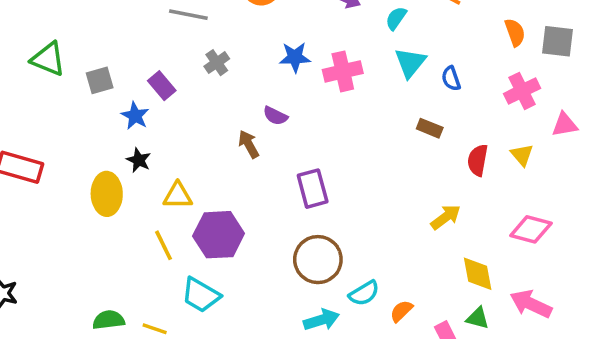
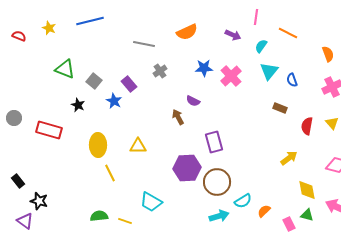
pink cross: (343, 71) -> (231, 76), turned -30
gray square: (100, 80) -> (94, 81), turned -35
black star: (139, 160) -> (78, 105), moved
purple hexagon: (219, 235) -> (187, 168), moved
yellow line: (164, 245) -> (110, 173), moved

